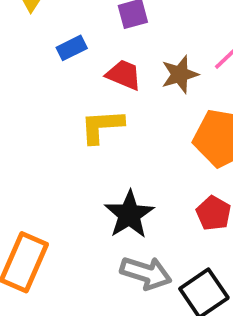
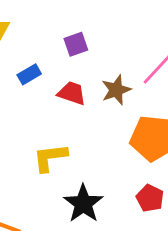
yellow L-shape: (102, 126) -> (50, 158), moved

